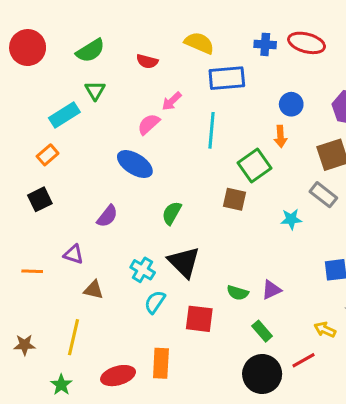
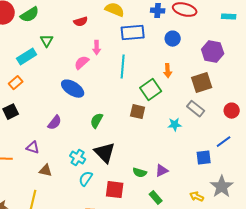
green semicircle: (90, 51) -> (30, 15), moved
red semicircle: (147, 61) -> (81, 22), turned -32
pink arrow: (172, 101) -> (97, 48), turned -48
blue circle: (291, 104) -> (173, 39), moved

